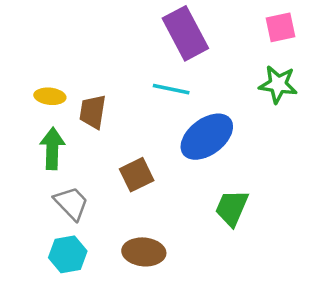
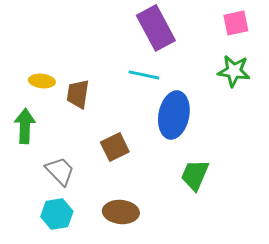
blue ellipse: (207, 137) -> (174, 115), turned -42
green arrow: (52, 149) -> (25, 126), moved

